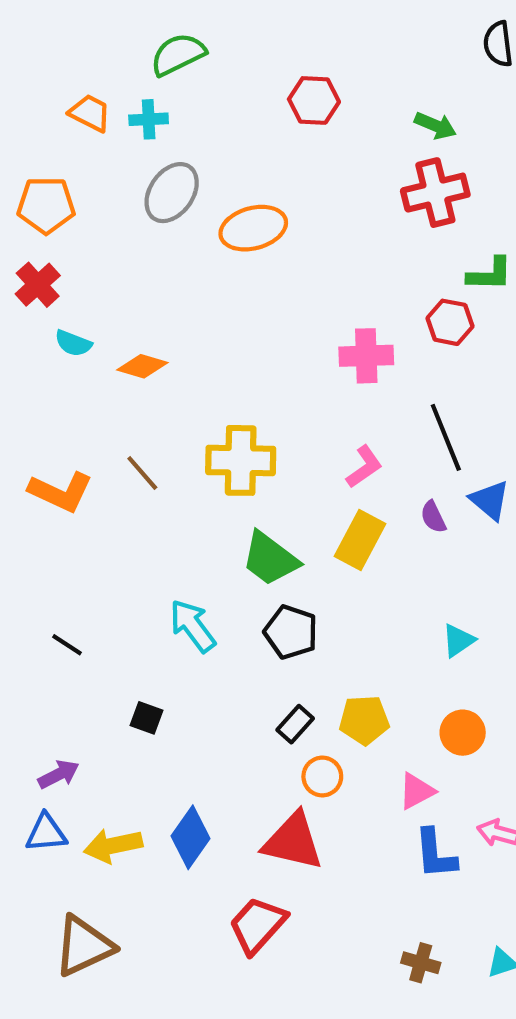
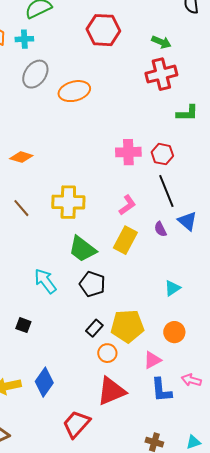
red hexagon: (314, 100) -> (103, 30), size x1.4
red hexagon: (450, 322) -> (162, 154), moved
yellow pentagon: (364, 720) -> (127, 326), size x1.4
red triangle: (293, 841) -> (111, 391), moved, turned -36

